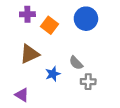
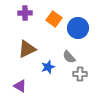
blue circle: (86, 19) -> (78, 28), moved
orange square: (50, 25) -> (54, 19), moved

